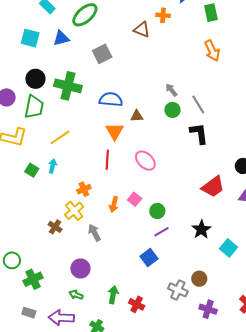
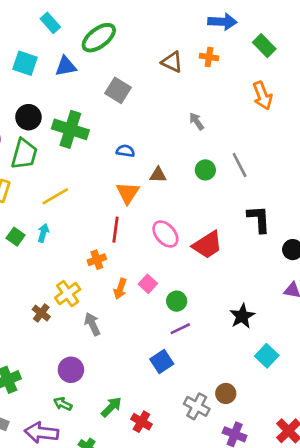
green rectangle: (211, 13) -> (264, 46), turned -36
orange cross: (163, 15) -> (209, 57), moved
gray square: (102, 54) -> (118, 90), turned -36
gray arrow: (171, 90) -> (197, 121), moved
blue semicircle: (111, 99) -> (125, 151), size x0.6
black L-shape: (199, 133) -> (259, 219), moved
red trapezoid: (213, 187) -> (207, 245), moved
orange cross: (84, 189) -> (97, 260), moved
black star: (201, 229) -> (242, 316), moved
green arrow: (113, 295) -> (111, 407), turned 30

